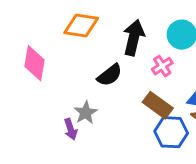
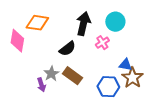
orange diamond: (81, 26) -> (37, 23), moved
brown rectangle: (158, 105) -> (72, 76), moved

